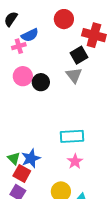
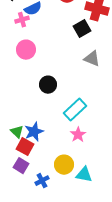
gray triangle: (74, 75) -> (92, 59), moved, turned -30
black circle: (41, 82) -> (48, 85), moved
cyan rectangle: (72, 136) -> (75, 110), turned -40

